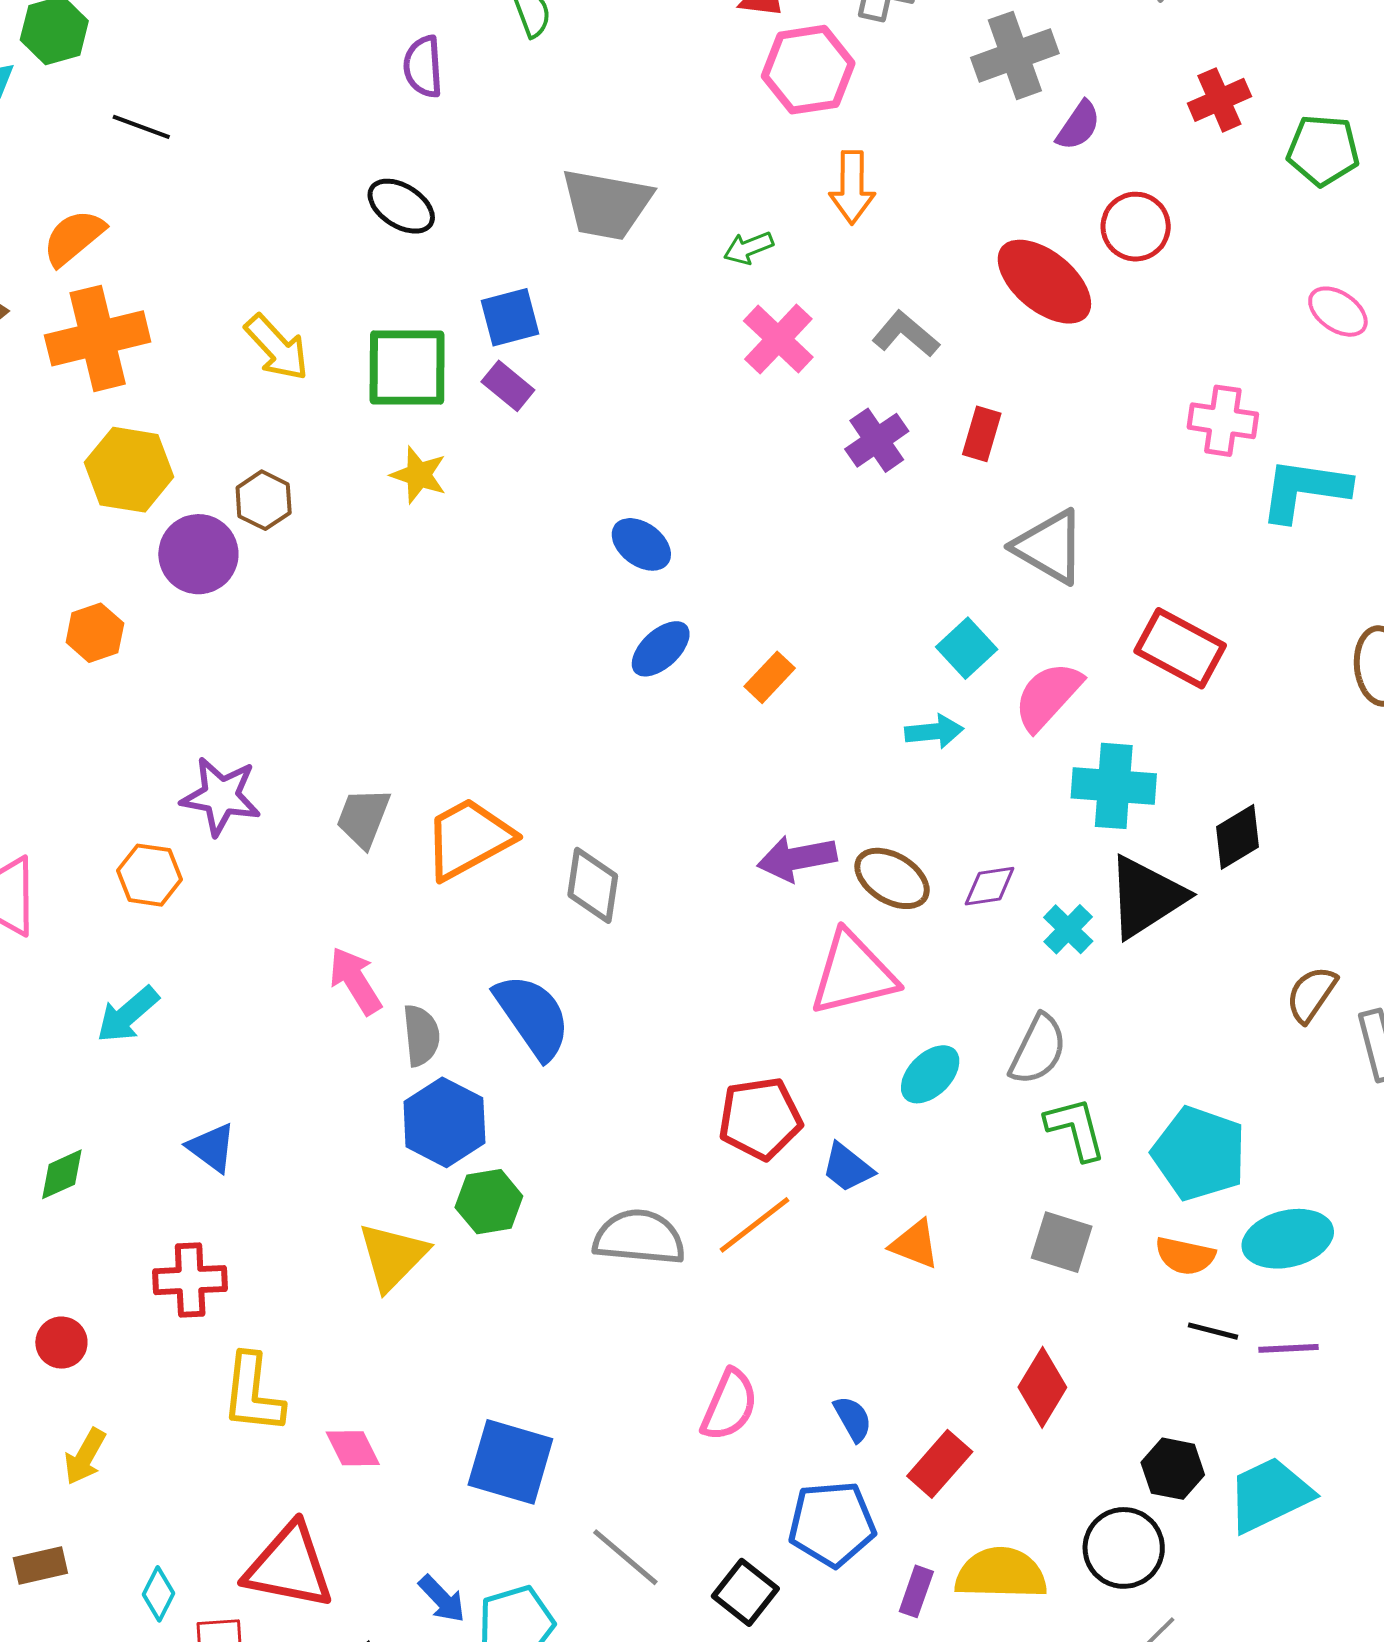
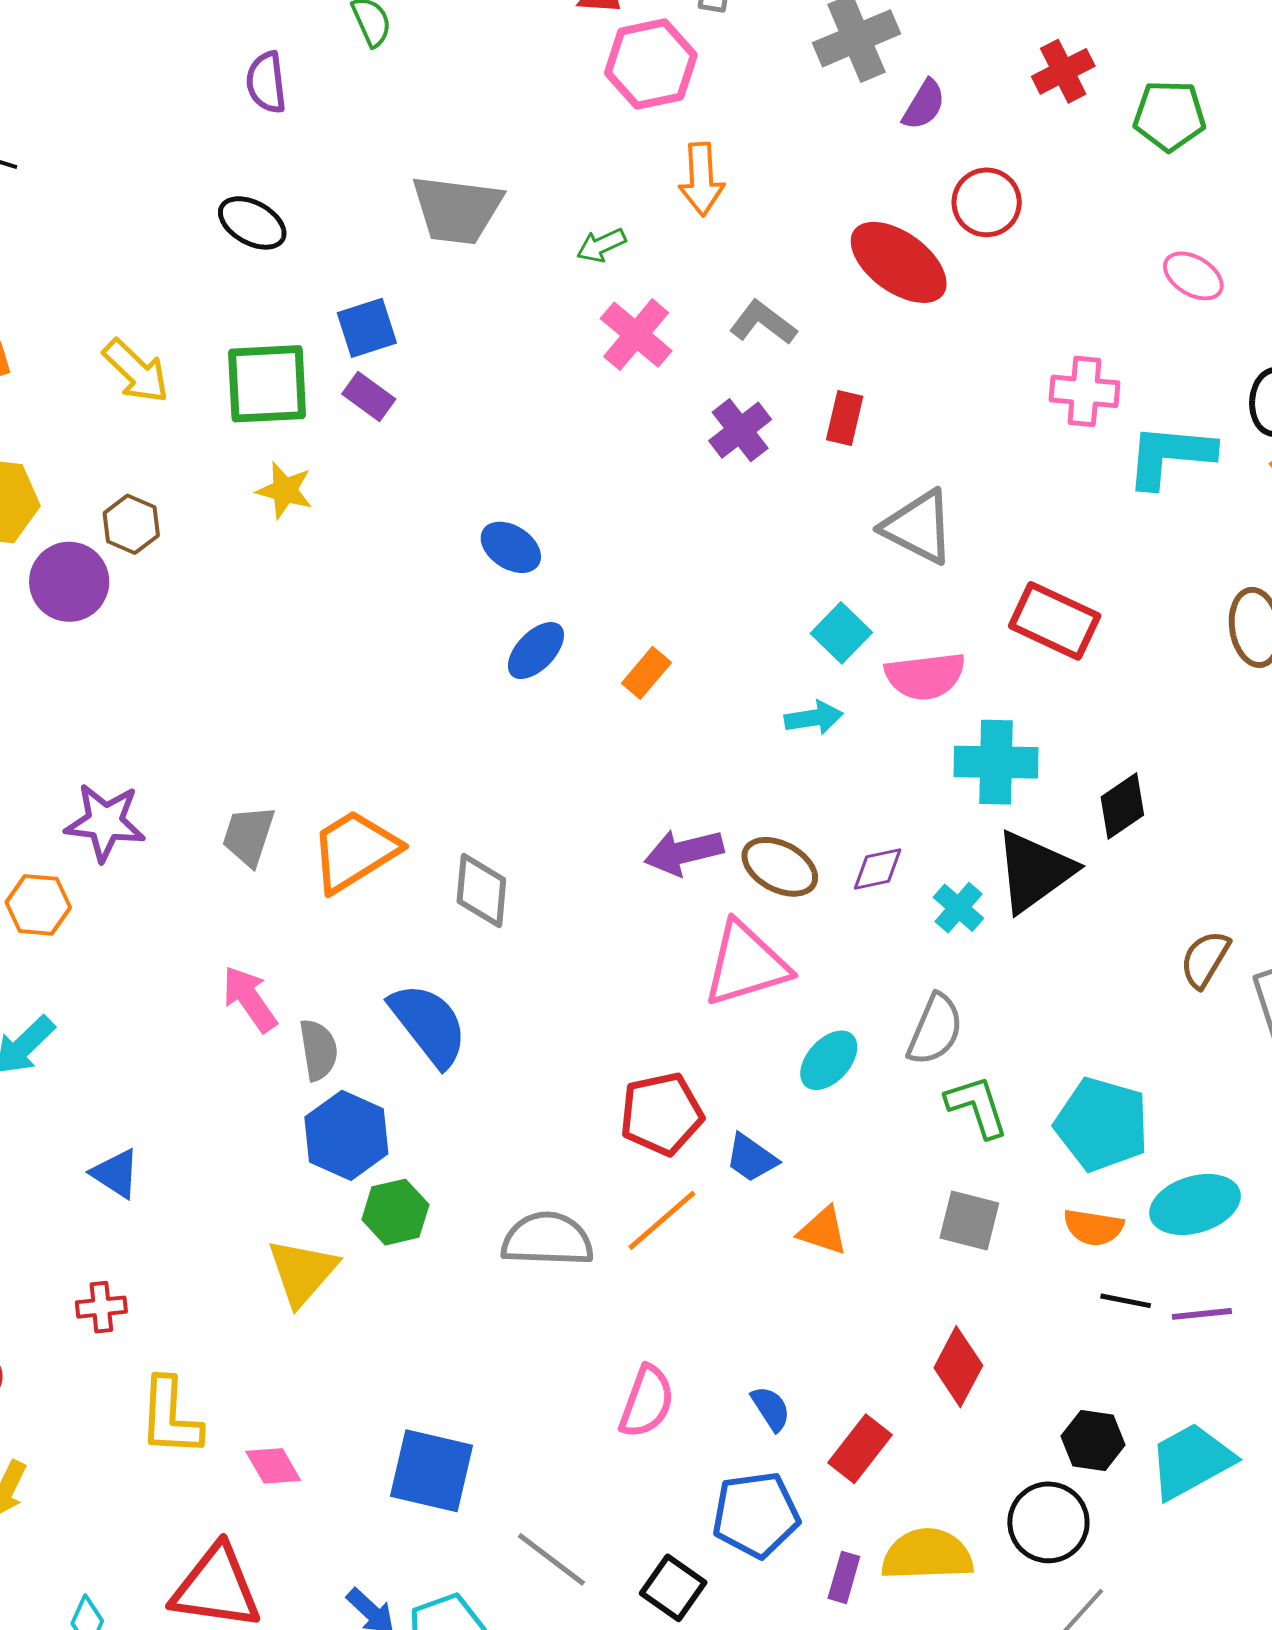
pink semicircle: (1048, 696) -> (925, 676), turned -136
red cross: (190, 1280) -> (101, 1307), size x0.7

